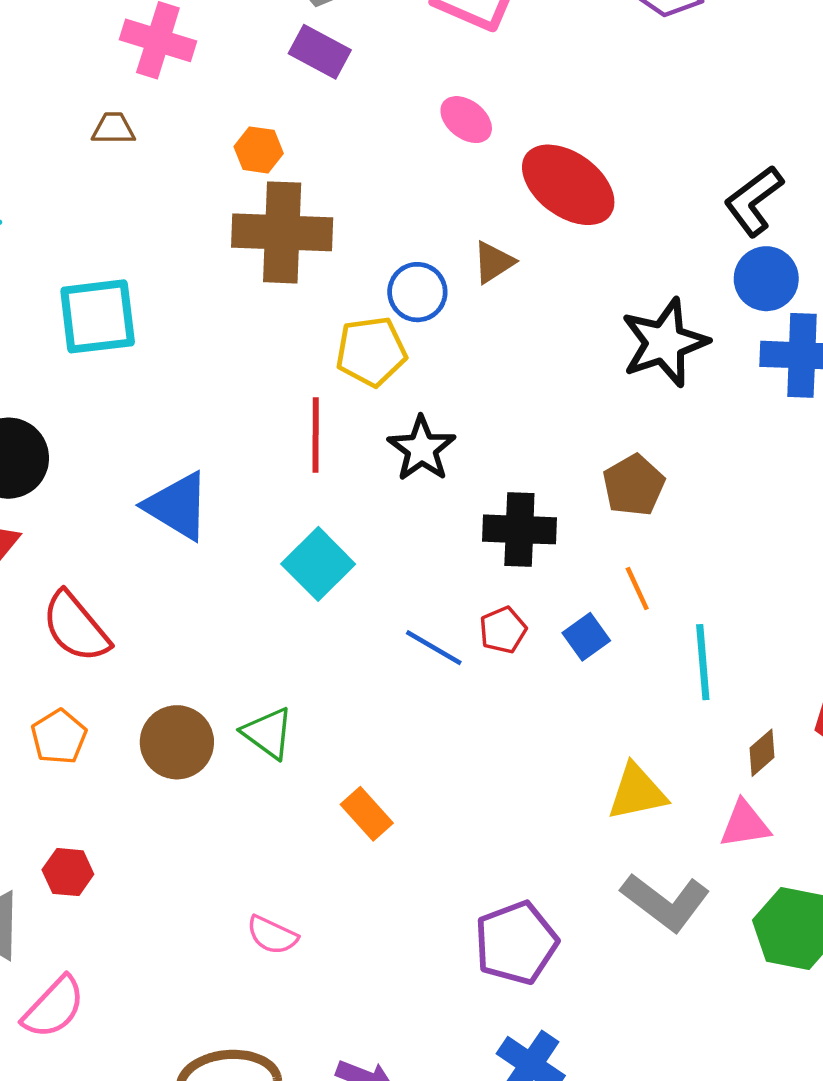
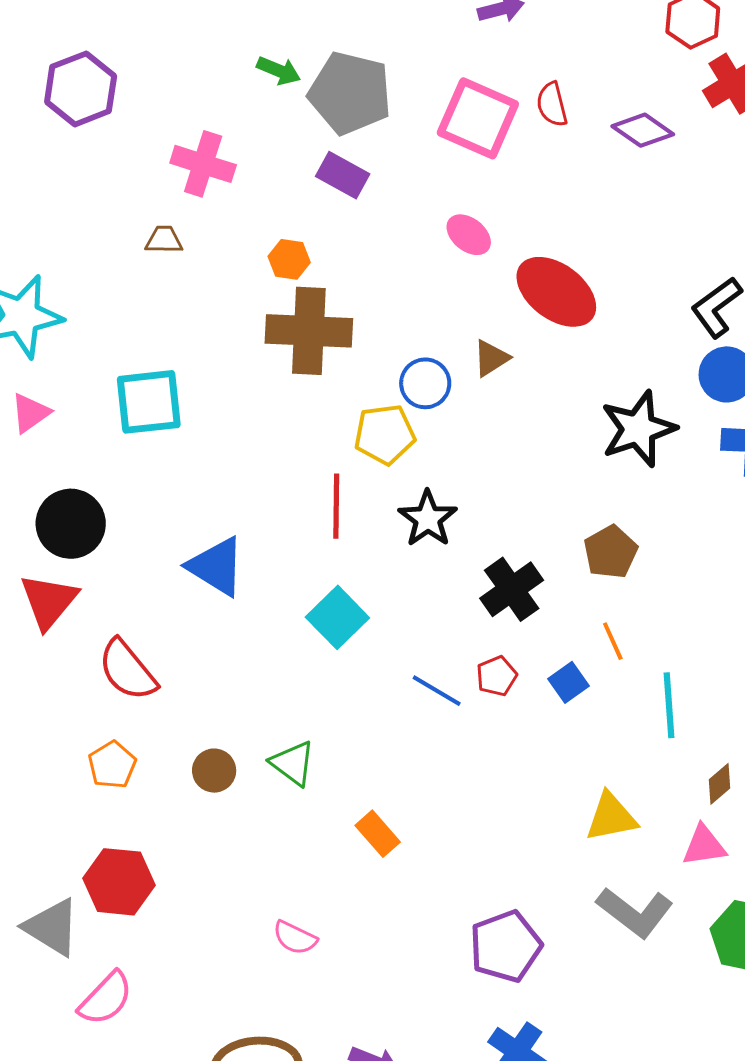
black cross: (519, 529) -> (512, 589), turned -38
brown circle: (177, 742) -> (214, 771), size x0.7
red hexagon: (68, 872) -> (119, 882), size x1.6

